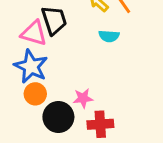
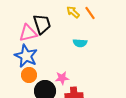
pink triangle: (34, 33) -> (28, 33), turned -30
cyan semicircle: (109, 36) -> (80, 43), moved

